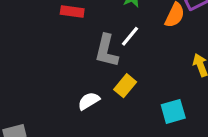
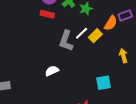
yellow rectangle: (125, 86) -> (95, 36), moved

